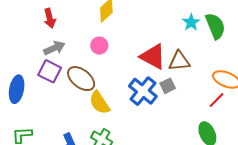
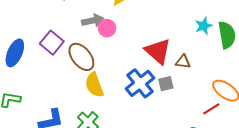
gray arrow: (54, 48) -> (93, 21), moved
brown triangle: (179, 61) -> (183, 62), size x0.7

